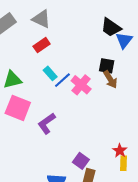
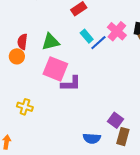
pink cross: (81, 85) -> (117, 31), moved
purple L-shape: (47, 123) -> (71, 84), moved, turned -145

